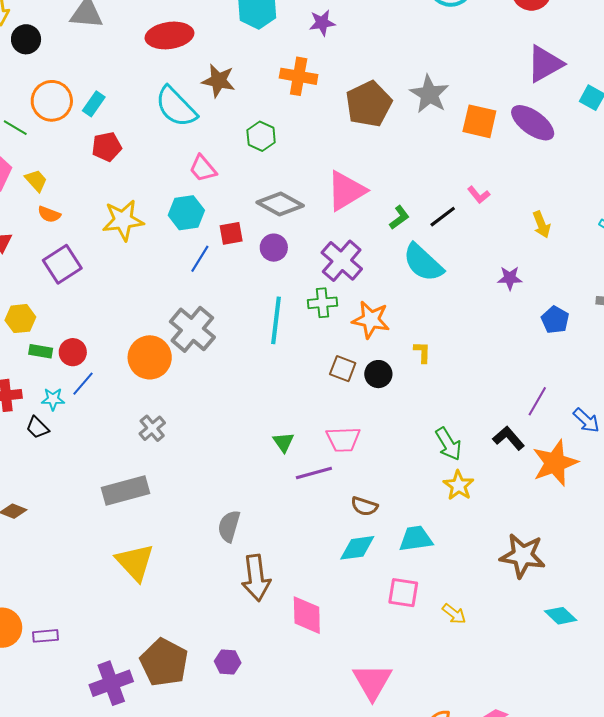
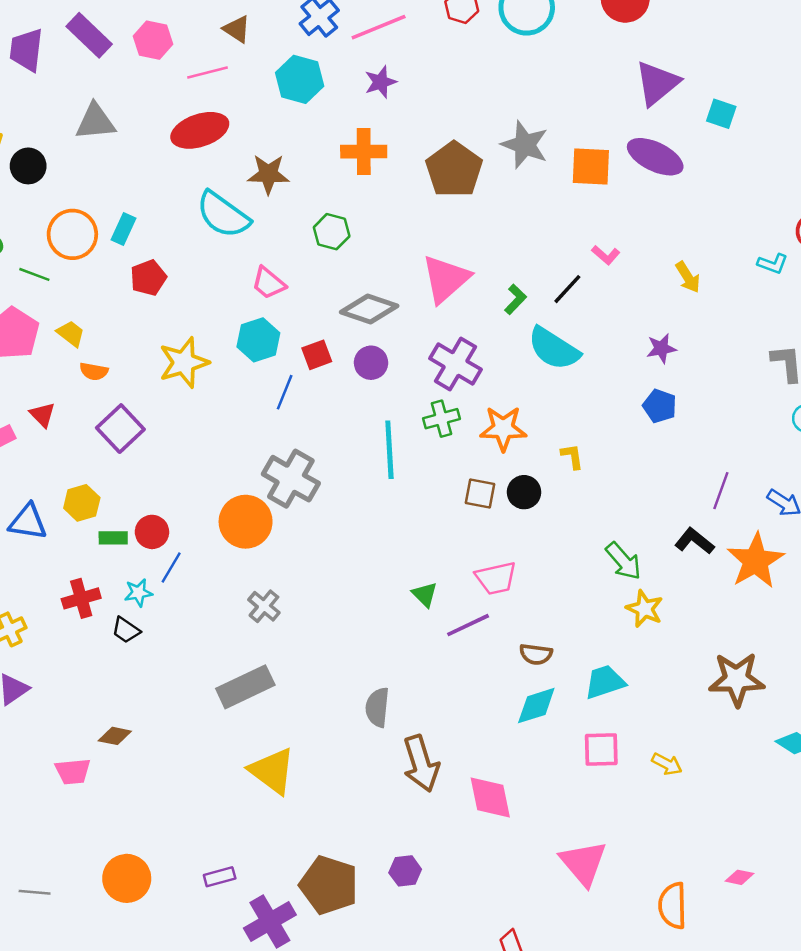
blue pentagon: (555, 320) -> (660, 406), moved
purple rectangle: (45, 636) -> (220, 877), moved

